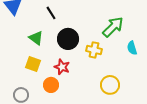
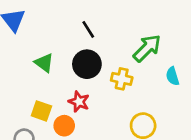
black line: (51, 13) -> (88, 29), moved
yellow square: (33, 64) -> (41, 111), moved

